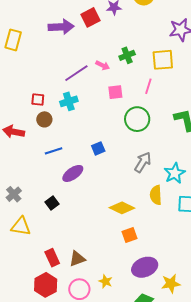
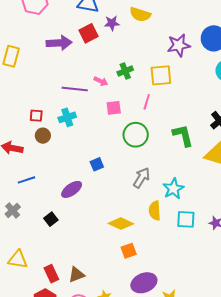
purple line: (76, 73) -> (75, 89), turned 40
blue line: (54, 151) -> (26, 180), moved
yellow triangle: (21, 226) -> (18, 259), moved

